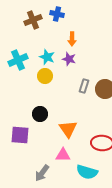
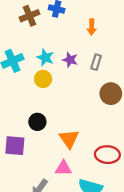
orange arrow: (72, 39) -> (92, 27), moved
gray rectangle: (84, 86) -> (96, 62), moved

